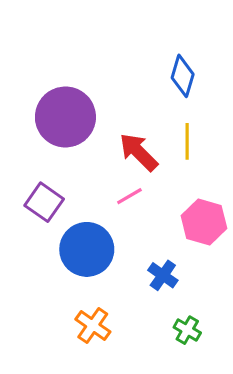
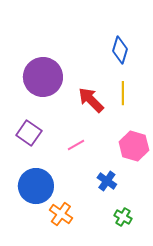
pink line: (129, 196) -> (76, 145), moved
blue circle: (87, 249) -> (36, 186), moved

